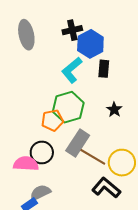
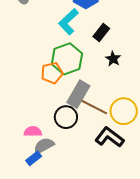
black rectangle: (104, 69) -> (101, 32), moved, turned 36
black circle: (42, 152) -> (66, 117), moved
pink semicircle: (26, 164) -> (33, 131), moved, size x0.7

